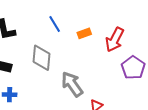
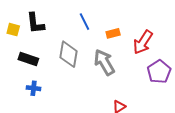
gray arrow: (72, 84) -> (104, 62), moved

